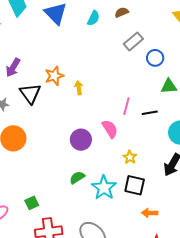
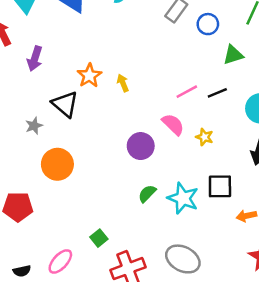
purple arrow: (13, 68) -> (35, 59), moved
pink line: (126, 106) -> (187, 92), turned 60
yellow star: (130, 157) -> (204, 137), moved

